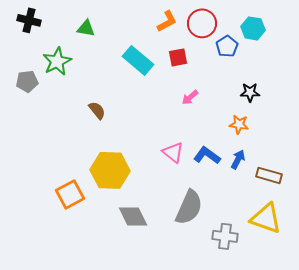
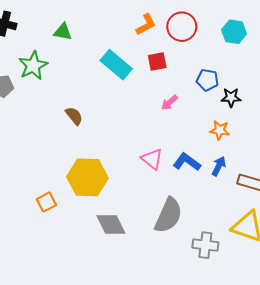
blue pentagon: (227, 46) -> (207, 80), moved, turned -30
orange square: (70, 194) -> (46, 202), size x0.7

